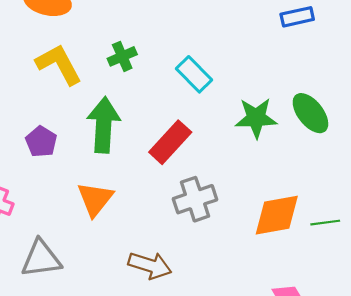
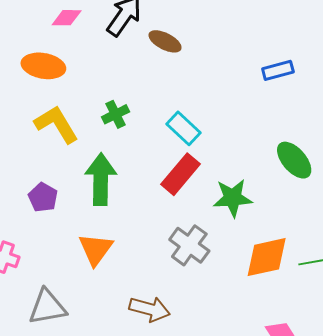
green star: (256, 118) -> (233, 198), moved
red rectangle: (170, 142) -> (180, 174), moved
gray cross: (195, 199) -> (189, 245), turned -33

